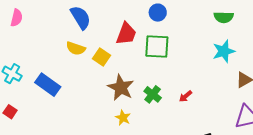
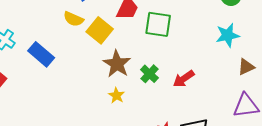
yellow square: (102, 57) -> (100, 30), size x1.4
red arrow: (186, 96) -> (184, 79), size x1.5

